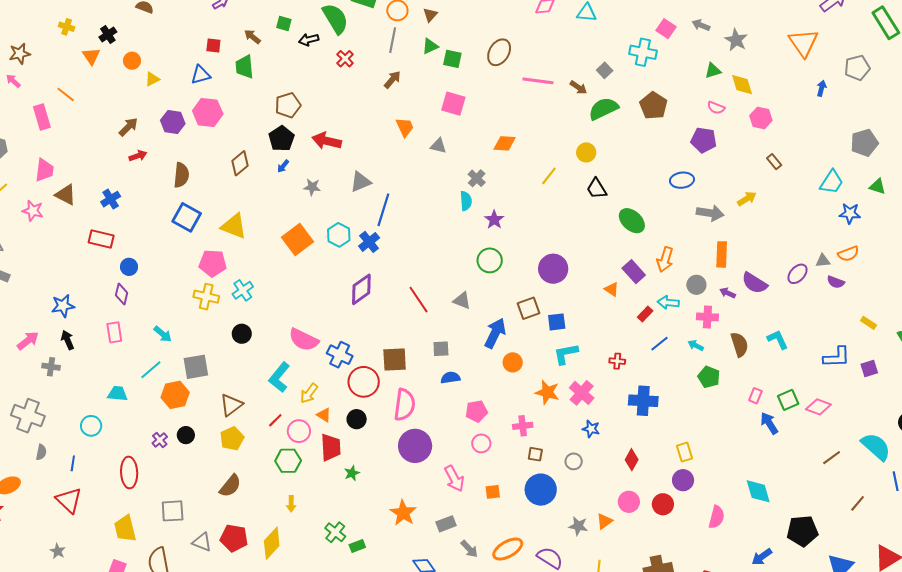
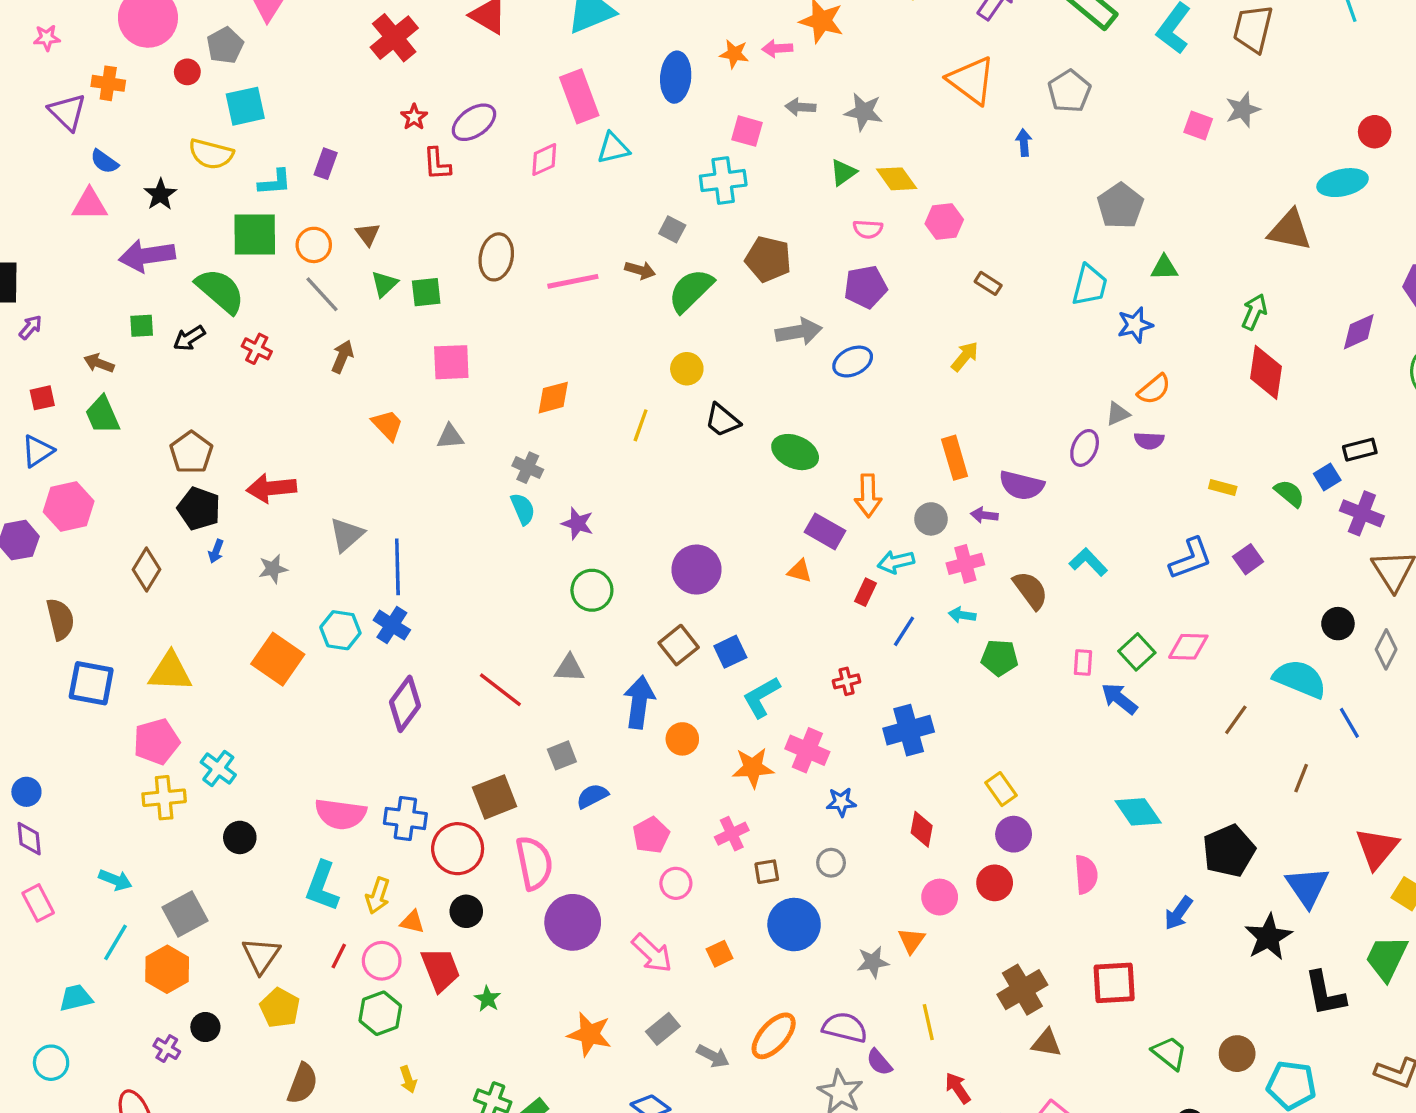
gray line: (393, 40) -> (322, 294), turned -35
gray arrow: (710, 213) -> (799, 332), moved

